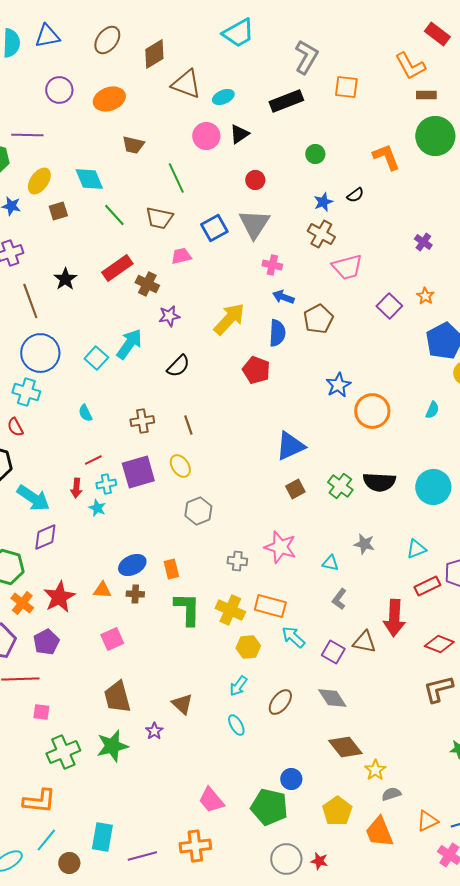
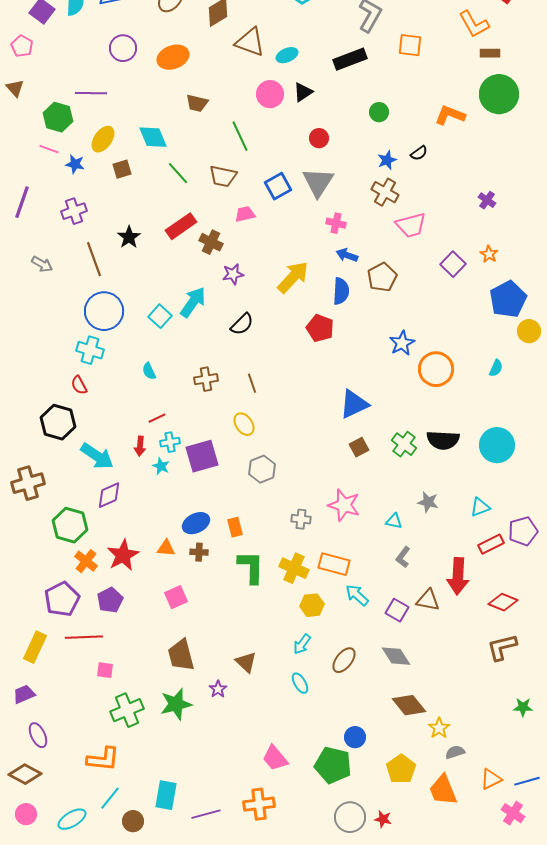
orange L-shape: (386, 157) -> (450, 115), turned -48
purple square: (138, 472) -> (202, 456), moved

